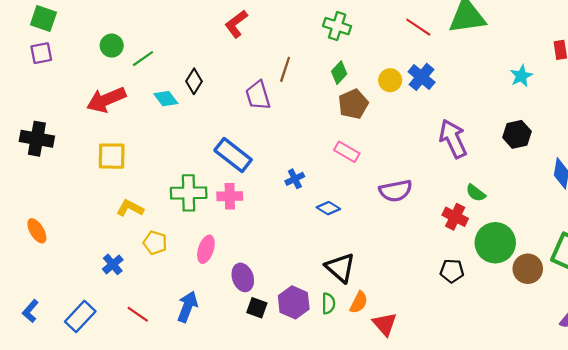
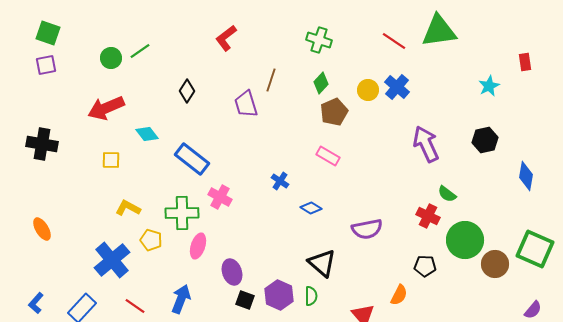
green line: (143, 59) -> (140, 51), moved
cyan diamond: (166, 99) -> (147, 134), moved
blue rectangle: (233, 155) -> (192, 159), moved
yellow square: (112, 156) -> (111, 160), size x0.7
blue cross: (295, 179) -> (280, 181), turned -30
purple semicircle: (396, 191) -> (367, 229), moved
green cross: (189, 193) -> (182, 213), moved
pink cross: (230, 196) -> (220, 197), turned 30
blue cross: (113, 264) -> (112, 260), size x1.8
orange semicircle: (359, 302) -> (399, 295), moved

